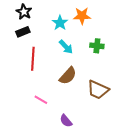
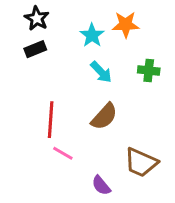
red line: (33, 59) -> (51, 120), moved
brown trapezoid: (98, 90) -> (141, 162), moved

